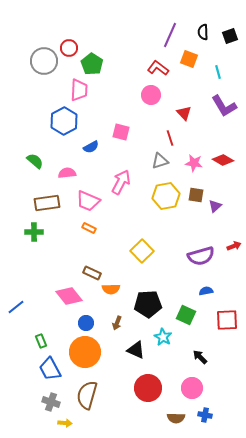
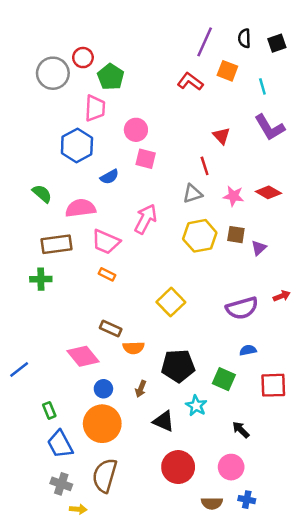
pink circle: (151, 95) -> (136, 130), moved
pink semicircle: (67, 173) -> (81, 208), size x1.4

